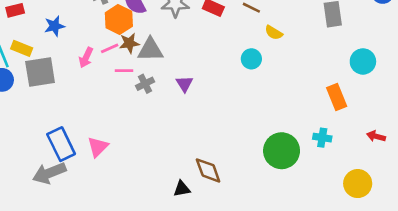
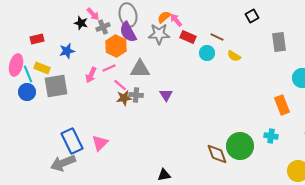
brown star: (129, 43) -> (124, 98), moved
cyan circle: (251, 59) -> (207, 53), moved
pink line: (124, 71) -> (120, 85), turned 40
gray cross: (145, 84) -> (136, 95), turned 32
brown diamond: (208, 170) -> (217, 154), moved

